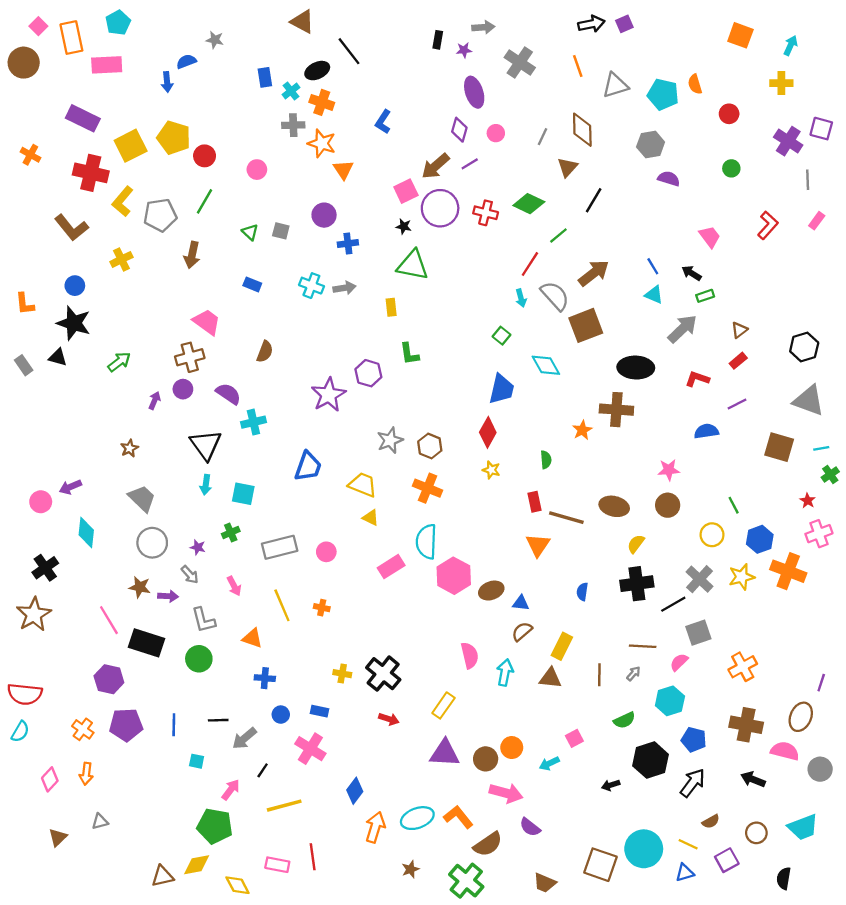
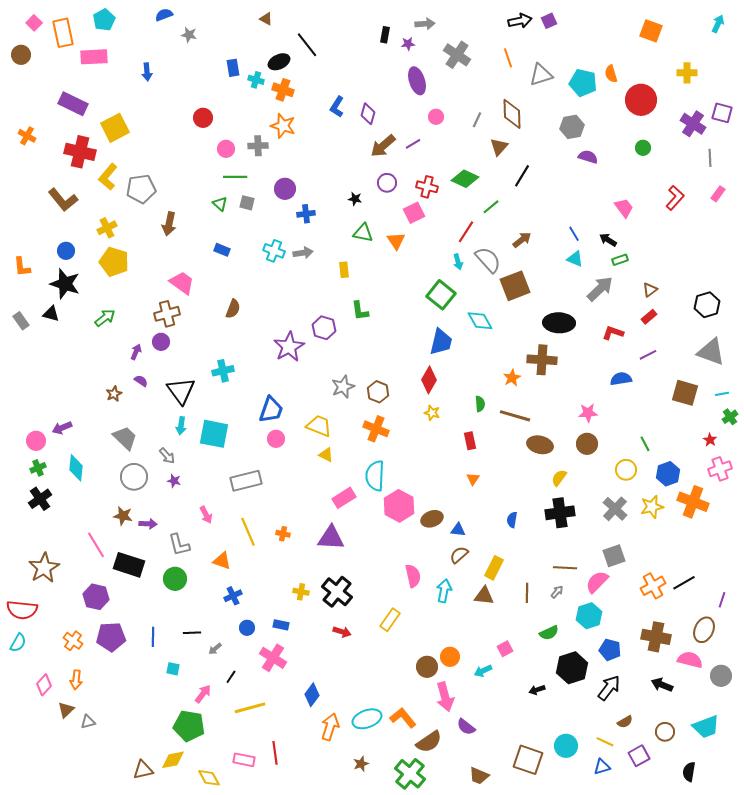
brown triangle: (302, 22) -> (266, 19), size x0.6
cyan arrow: (791, 46) -> (718, 24), moved
blue semicircle: (186, 61) -> (164, 15), moved
brown circle: (24, 63) -> (21, 55), size x0.7
cyan cross: (291, 91) -> (256, 80), turned -35
red circle: (729, 114) -> (641, 100), size x1.8
gray cross: (293, 125) -> (258, 146), moved
purple diamond: (459, 130) -> (368, 114), moved
yellow pentagon: (174, 138) -> (114, 262), moved
red circle: (205, 156) -> (203, 118), moved
orange triangle: (343, 170) -> (396, 241), moved
pink square: (406, 191) -> (414, 213), moved
green line: (205, 201) -> (235, 177), moved, turned 60
purple circle: (440, 208) -> (387, 183), size x0.6
green triangle: (413, 265) -> (363, 233), size x0.7
brown arrow: (594, 273) -> (522, 240), size x0.7
green square: (502, 336) -> (441, 295), size x1.8
purple semicircle: (228, 394) -> (141, 381), moved, size x0.6
cyan square: (243, 494) -> (214, 434), size x1.4
brown line: (566, 518) -> (515, 416), moved
green cross: (231, 532) -> (38, 468), moved
orange triangle: (538, 545) -> (473, 479), size x0.6
pink circle: (326, 552) -> (276, 439), moved
gray arrow: (190, 575) -> (167, 456), moved
black line: (673, 604) -> (684, 583), moved
brown star: (34, 614) -> (44, 568), moved
pink semicircle: (679, 662) -> (597, 582), size x1.4
blue cross: (265, 678) -> (233, 596), turned -30
gray arrow: (244, 738) -> (215, 649), size x0.6
purple triangle: (445, 753) -> (331, 538), moved
pink arrow: (506, 793) -> (445, 697), turned 60
brown triangle: (58, 837) -> (66, 710), moved
cyan circle: (644, 849) -> (566, 746), size x0.7

